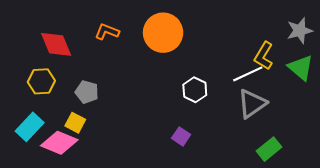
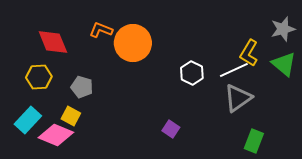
orange circle: (163, 33) -> (133, 43), moved
white hexagon: (195, 90) -> (192, 73), moved
green rectangle: (269, 149) -> (254, 141), turned -30

